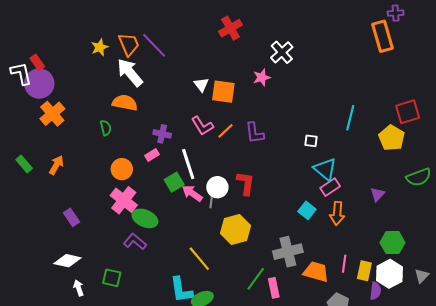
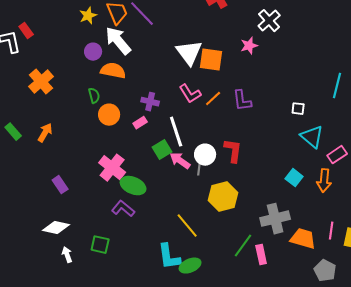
purple circle: (39, 84) -> (93, 52), moved, size x0.6
white triangle: (201, 85) -> (189, 53), size x1.8
orange circle: (122, 169) -> (109, 115), moved
pink rectangle: (330, 187) -> (337, 155), moved

